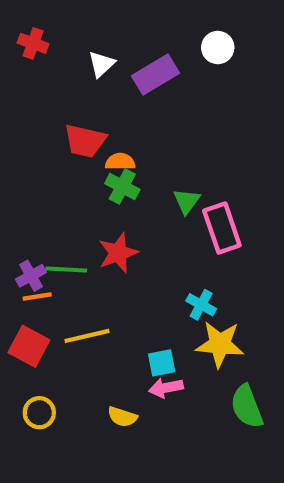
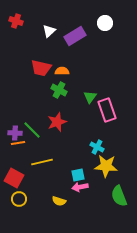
orange semicircle: (120, 162) -> (62, 71), moved
green line: (66, 270) -> (32, 130), turned 42
purple cross: (31, 276) -> (15, 133), turned 32
red square: (29, 346) -> (14, 178), moved

